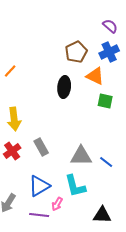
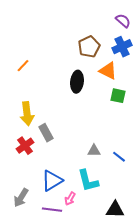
gray rectangle: (41, 147) -> (46, 133), moved
gray triangle: (81, 156) -> (94, 151), size x0.6

